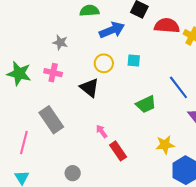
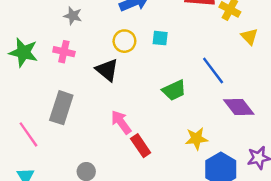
gray rectangle: (51, 120) -> (61, 108), turned 52
pink arrow: (102, 131) -> (121, 122), size x1.5
pink line: (24, 142) -> (28, 134), turned -50

